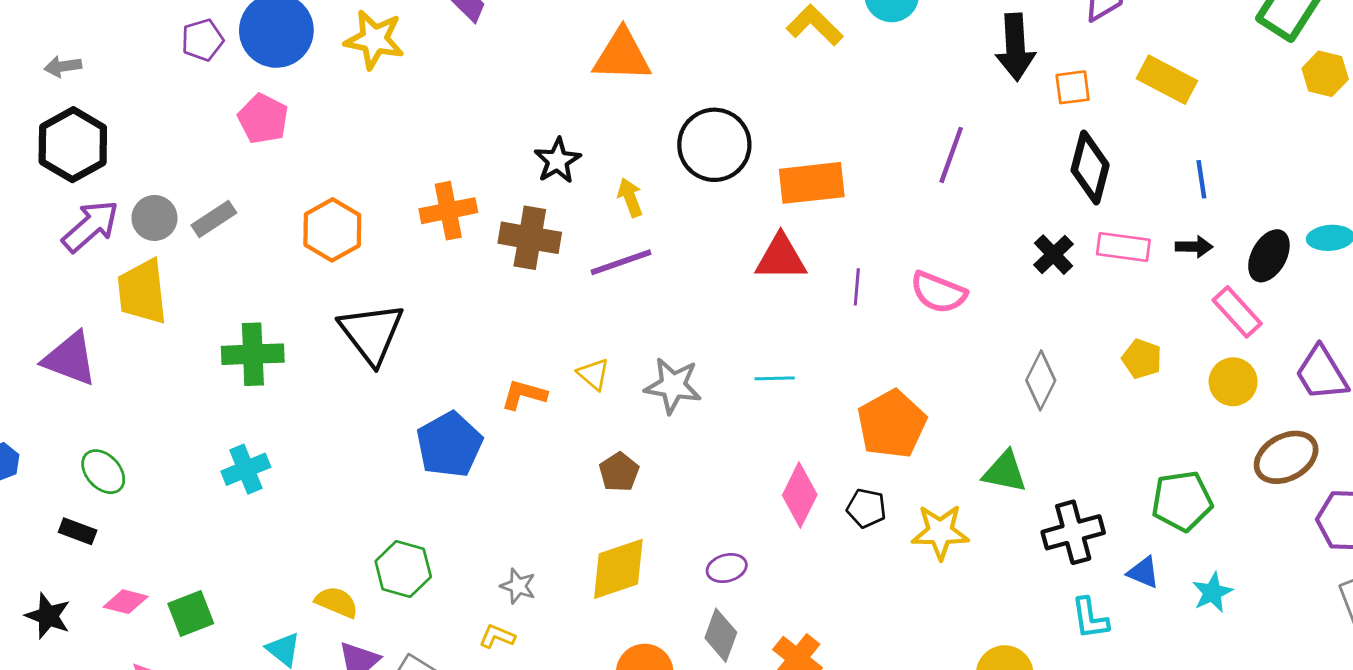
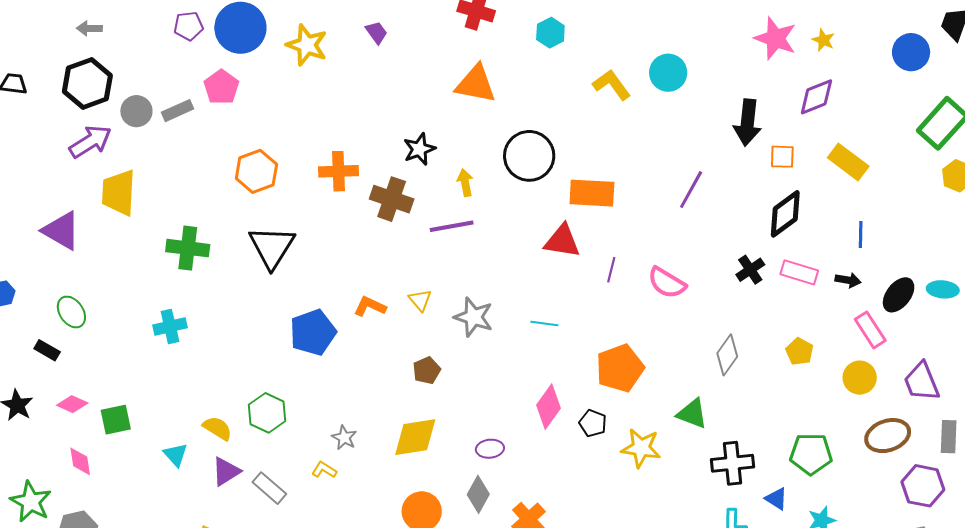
black diamond: (1090, 167) -> (785, 214), turned 30
gray circle: (154, 218) -> (136, 111), moved
gray rectangle: (214, 219) -> (178, 111), moved

